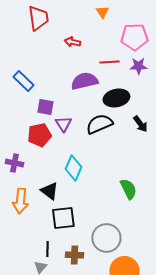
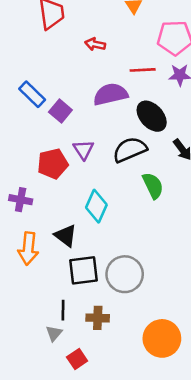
black ellipse: (116, 98) -> (152, 116), turned 60
purple square: (45, 107) -> (60, 111), moved, turned 30
green semicircle: (128, 189) -> (153, 186), moved
gray circle: (106, 238) -> (125, 274), moved

